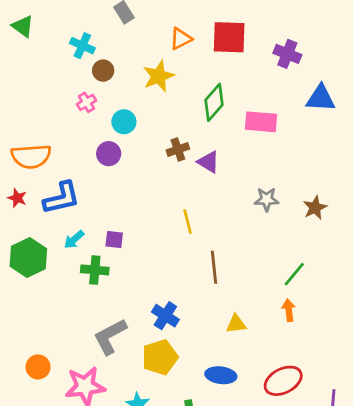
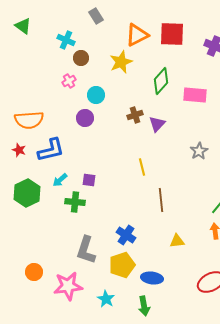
orange triangle: (181, 39) -> (137, 35), size x1.4
purple triangle: (208, 162) -> (157, 124), turned 42
gray star: (267, 199) -> (199, 151), turned -30
gray L-shape: (110, 336) -> (86, 250), turned -44
blue ellipse: (221, 375) -> (152, 278), moved

